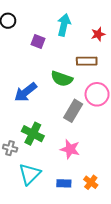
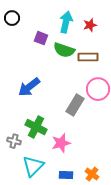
red star: (98, 34) -> (90, 25), moved
green semicircle: (62, 79) -> (64, 50), moved
pink star: (70, 149) -> (61, 143), moved, turned -30

